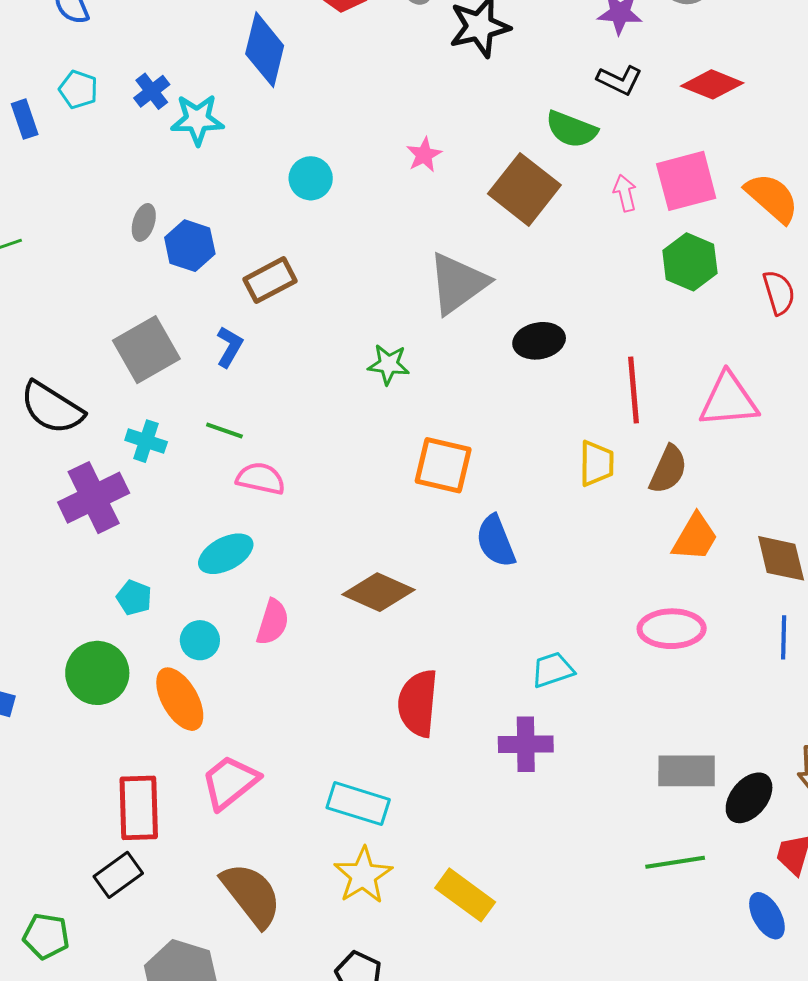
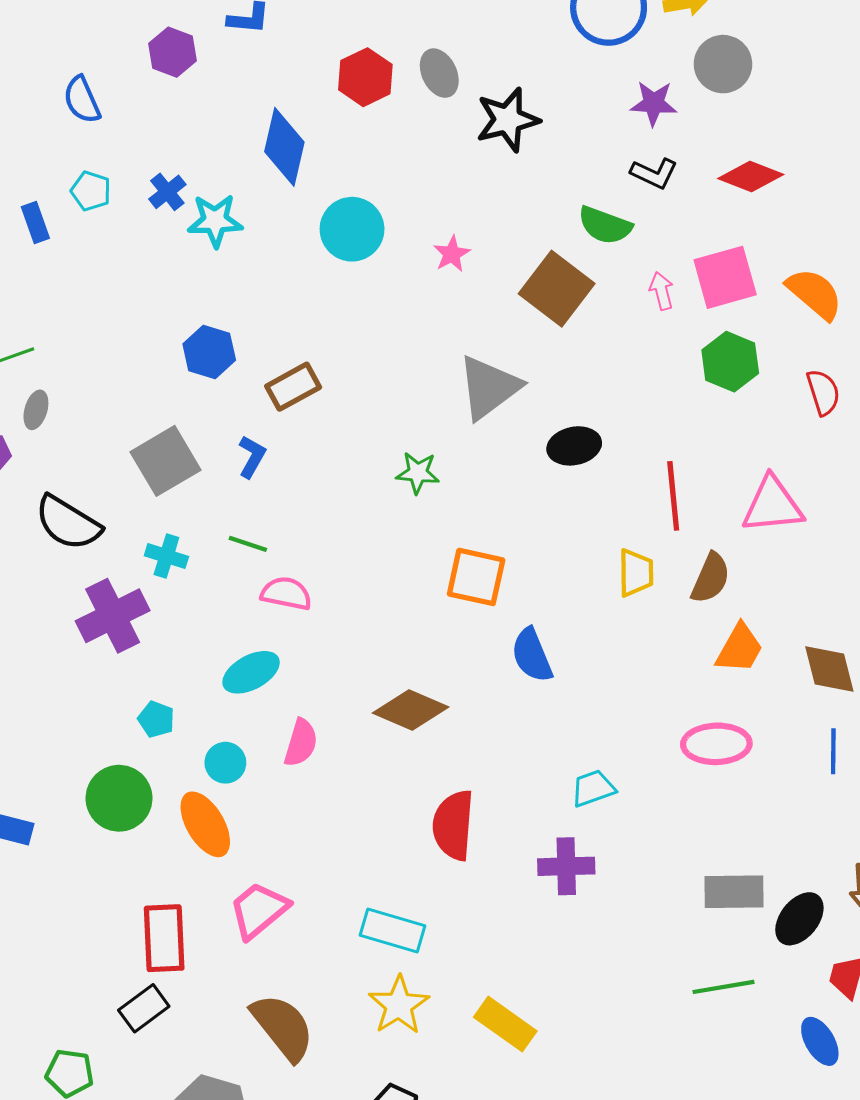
cyan circle: (311, 178) -> (352, 229), moved, size x1.4
gray ellipse: (144, 222) -> (36, 410), moved

